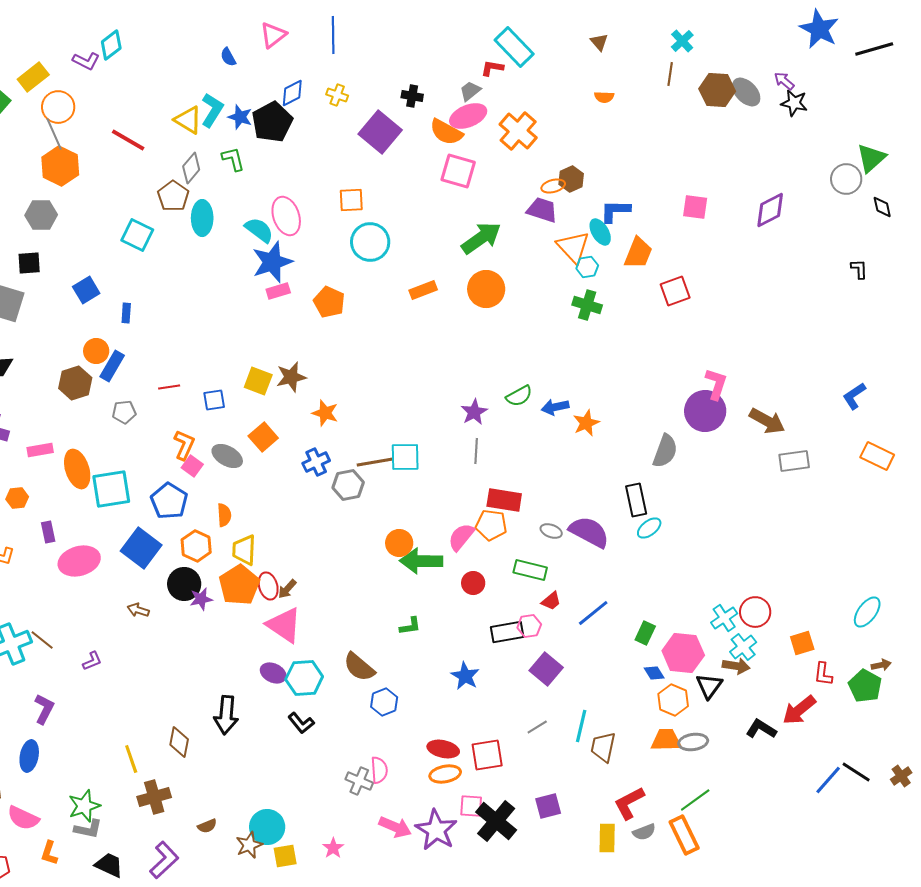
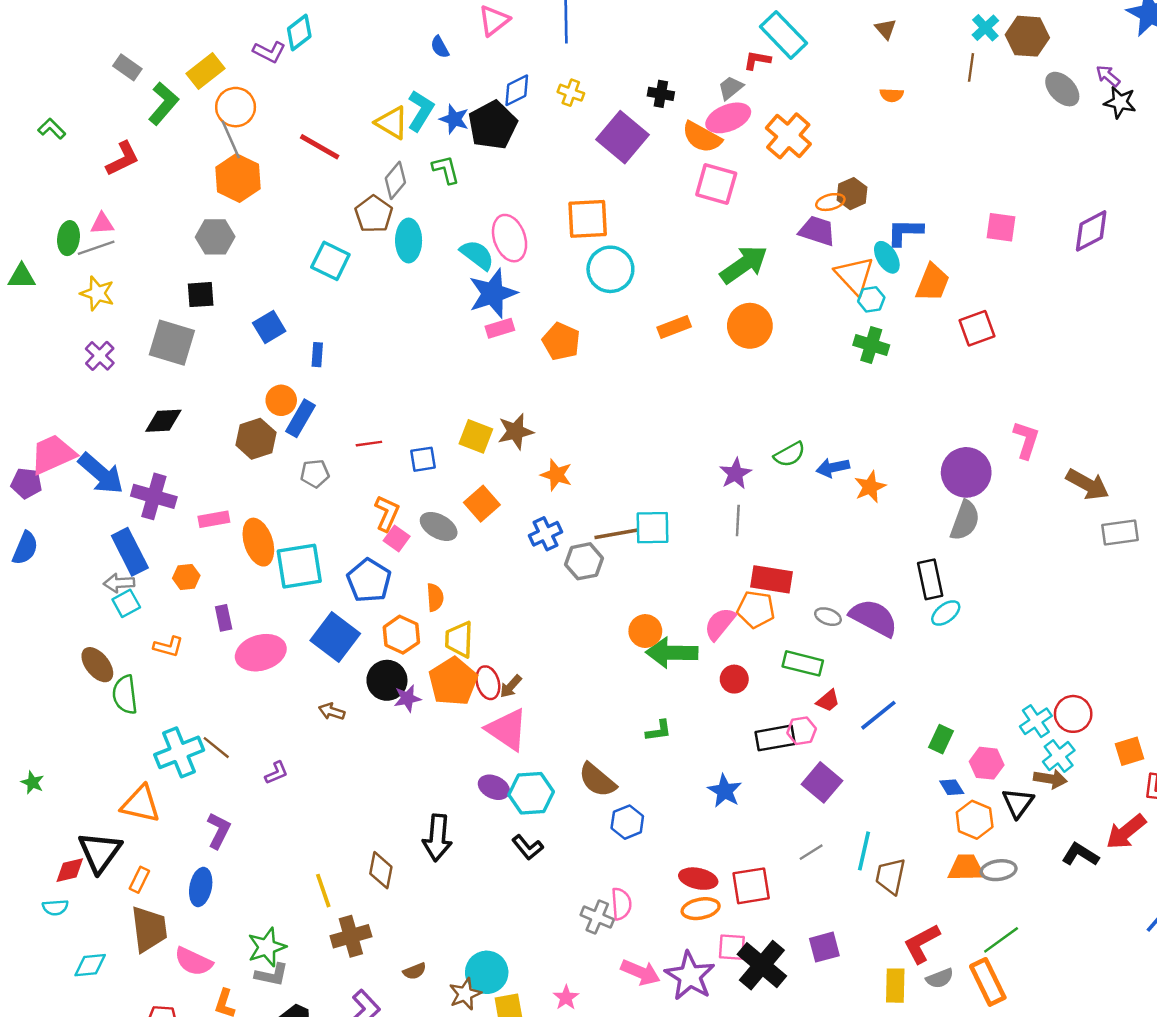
brown hexagon: (717, 90) -> (1027, 36), moved
orange square: (351, 200) -> (588, 219), size x1.4
purple circle: (705, 411) -> (966, 472), moved
pink hexagon: (683, 653) -> (987, 763), size x0.7

